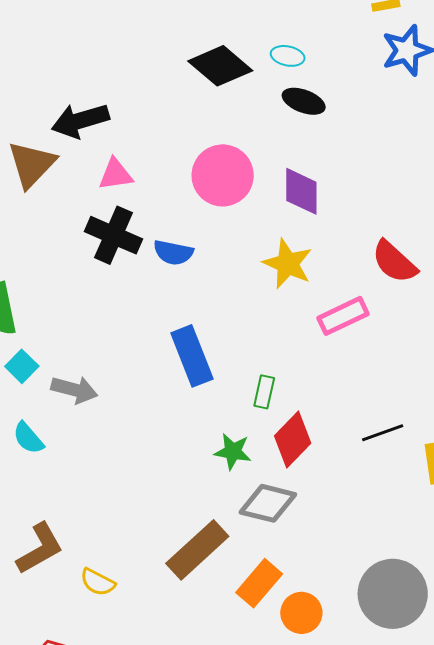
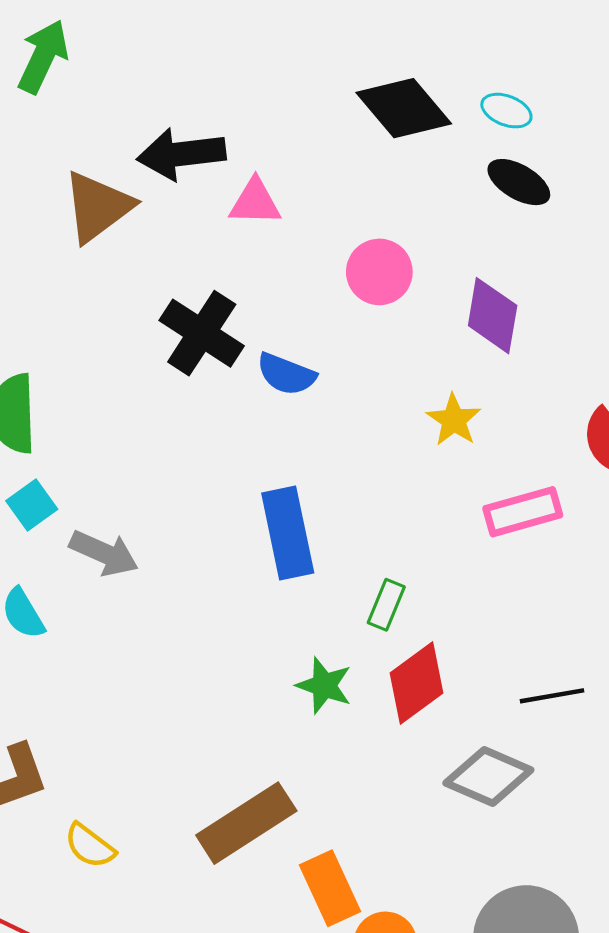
pink triangle: (116, 174) -> (255, 202), moved
pink circle: (223, 175) -> (379, 272), size x0.7
yellow star: (288, 264) -> (454, 420), size x0.7
gray diamond: (268, 503) -> (488, 776), moved
orange rectangle: (259, 583) -> (330, 888), turned -75

